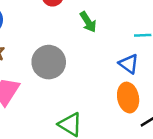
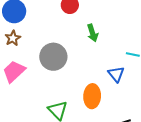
orange ellipse: (128, 98) -> (92, 96), moved

